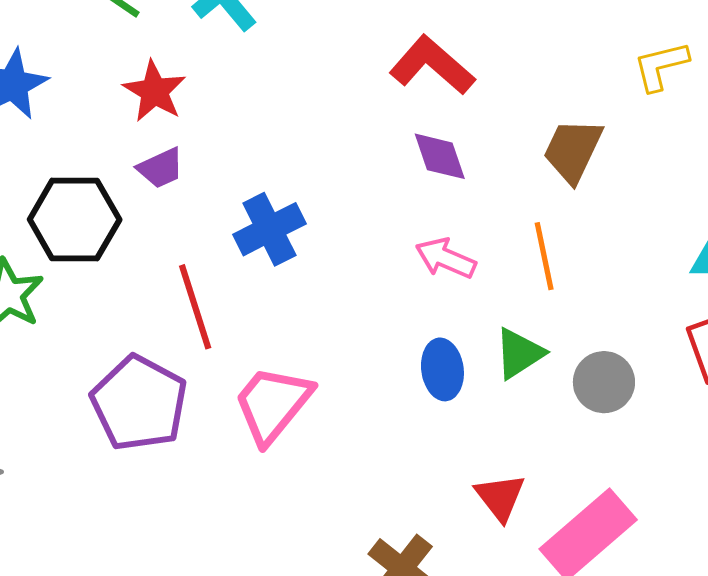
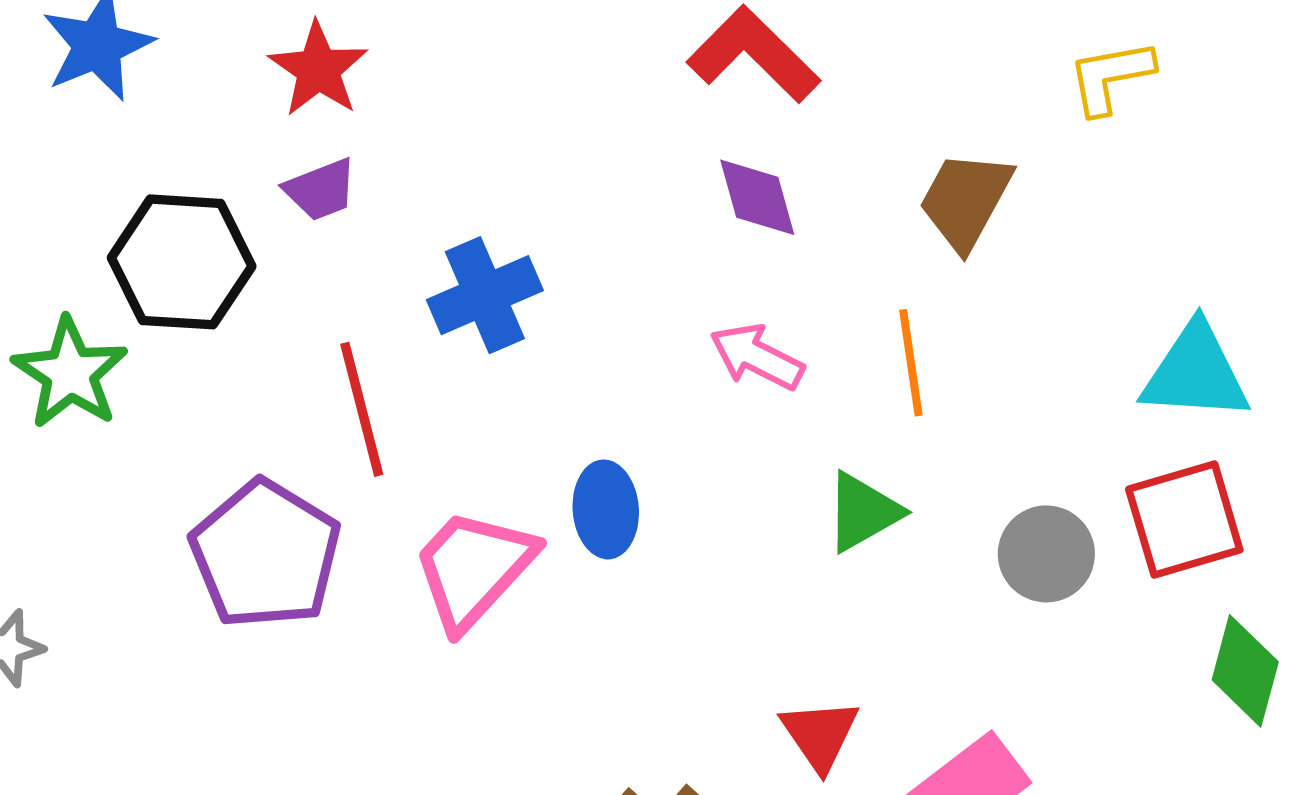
blue ellipse: (442, 369) -> (606, 509), moved
gray circle: (604, 382) -> (1046, 554), moved

